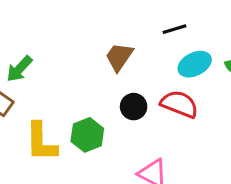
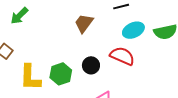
green arrow: (19, 69) -> (19, 16), moved
black circle: (134, 107) -> (91, 65), moved

